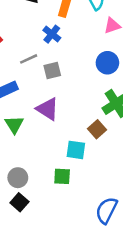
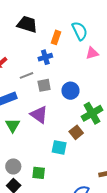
blue cross: (52, 34) -> (45, 57), turned 32
blue circle: (107, 63) -> (70, 91), moved
green square: (62, 176) -> (39, 173), moved

